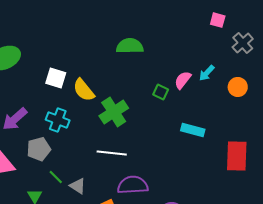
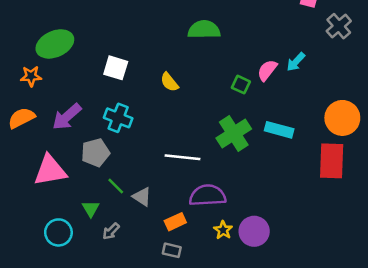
orange circle: (238, 87) -> (342, 118), moved, size x1.5
yellow semicircle: (84, 90) -> (169, 82), moved, size x0.7
green cross: (114, 112) -> (234, 133), moved

